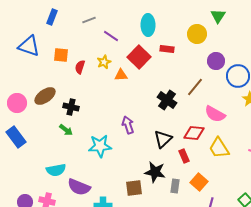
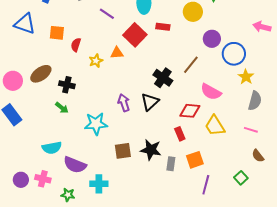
yellow star: (104, 62) -> (96, 61), moved
black triangle: (163, 139) -> (150, 102), moved
orange square: (199, 182) -> (195, 160), turned 30
brown square: (134, 188) -> (123, 151), moved

